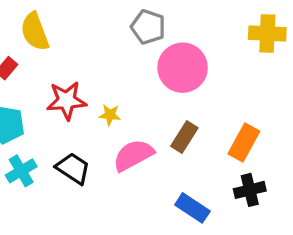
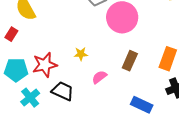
red star: (66, 101) -> (45, 65), moved
pink semicircle: (133, 155) -> (99, 77), size x0.6

